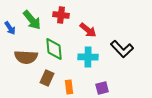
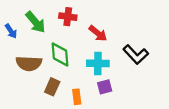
purple square: (102, 88) -> (105, 87), moved

